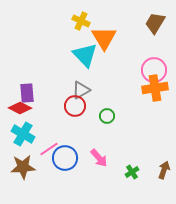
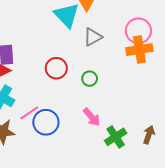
gray triangle: (81, 90) -> (93, 37), moved
pink arrow: (99, 158) -> (92, 117), moved
green cross: (132, 172) -> (116, 137), size x1.5

